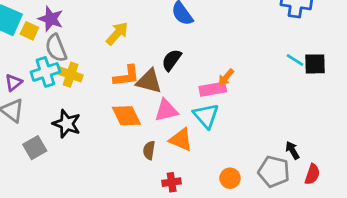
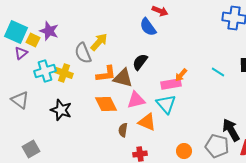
gray semicircle: (56, 48) -> (83, 53), moved
cyan line: (295, 60) -> (218, 72), moved
purple triangle: (14, 83) -> (21, 53), moved
gray square: (35, 148) -> (31, 149), moved
black arrow: (292, 150) -> (231, 130), size x1.6

